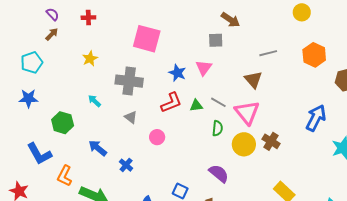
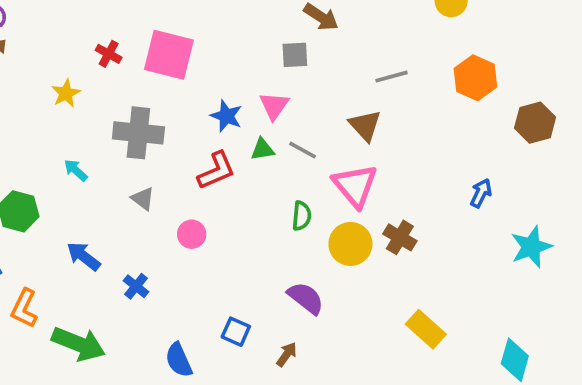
red cross: (88, 18) -> (109, 54), moved, turned 32
gray line: (218, 102) -> (303, 150), moved
green triangle: (196, 106) -> (262, 149), moved
blue arrow: (316, 118) -> (481, 193), size x0.6

